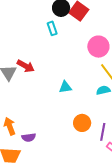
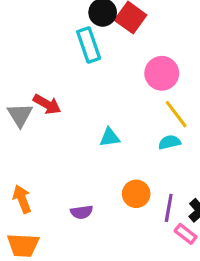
cyan rectangle: (52, 28) -> (89, 45), size x1.5
purple semicircle: (29, 137) -> (82, 212), moved

